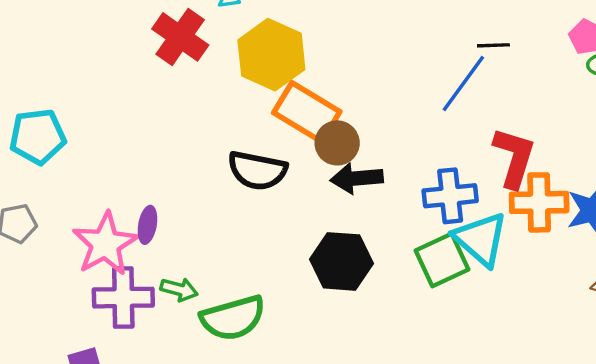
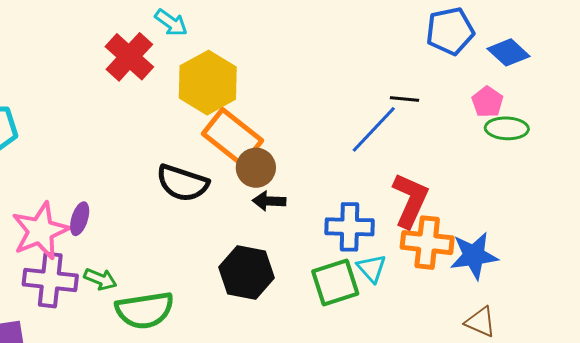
black arrow: (357, 178) -> (269, 201), size x0.7
cyan triangle: (481, 239) -> (372, 268), size x0.6

